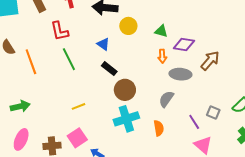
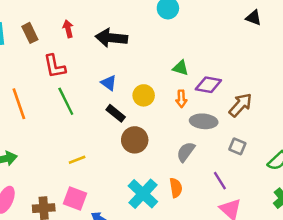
yellow circle: (128, 26) -> (144, 95), moved
gray square: (213, 113) -> (237, 146), moved
cyan cross: (126, 119) -> (143, 194), moved, turned -30
pink square: (77, 138) -> (75, 199), turned -36

